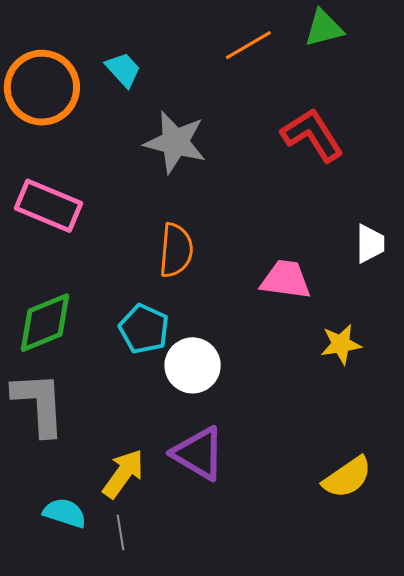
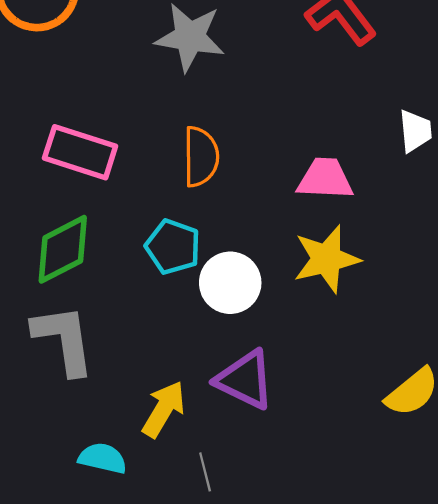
pink rectangle: (48, 206) -> (80, 152), moved
yellow star: (341, 344) -> (327, 259), moved, size x1.5
gray line: (121, 533) -> (205, 472), moved

